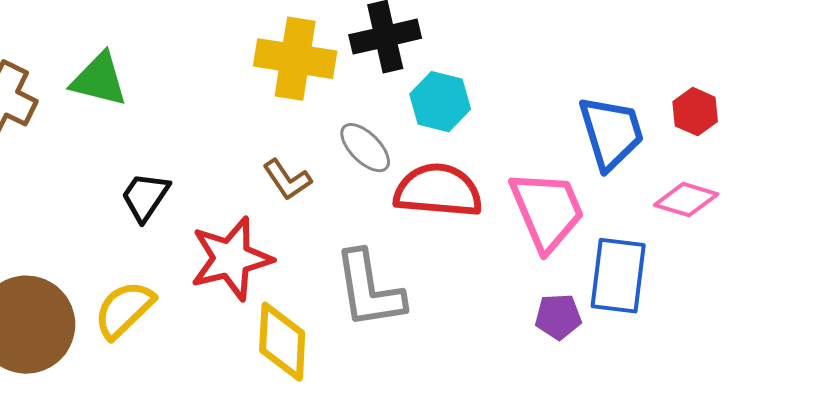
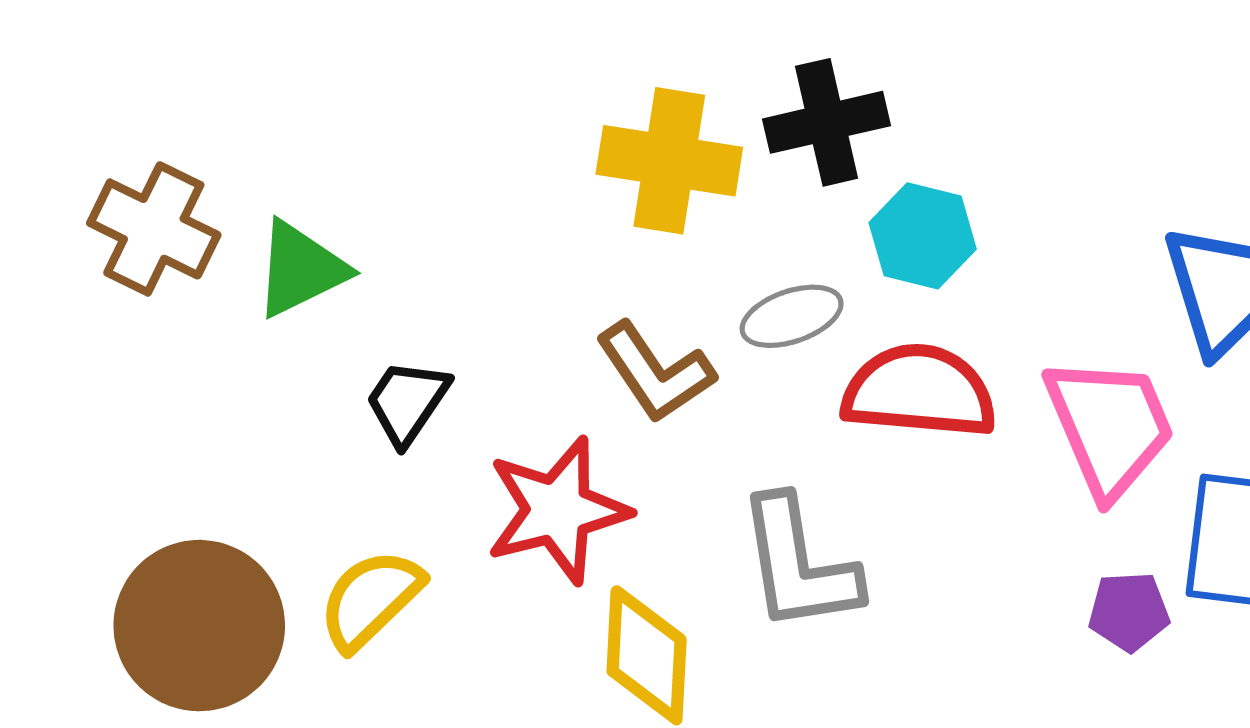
green triangle: (99, 80) -> (301, 269), moved, turned -40
gray ellipse: (365, 148) -> (792, 316), turned -64
brown L-shape: (287, 180) -> (655, 372), size x1.4

